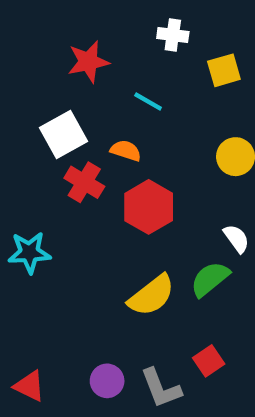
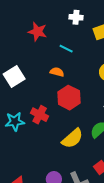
red star: (88, 62) -> (37, 32), turned 30
white square: (64, 135) -> (14, 77), moved
red cross: (84, 182) -> (40, 115), moved

